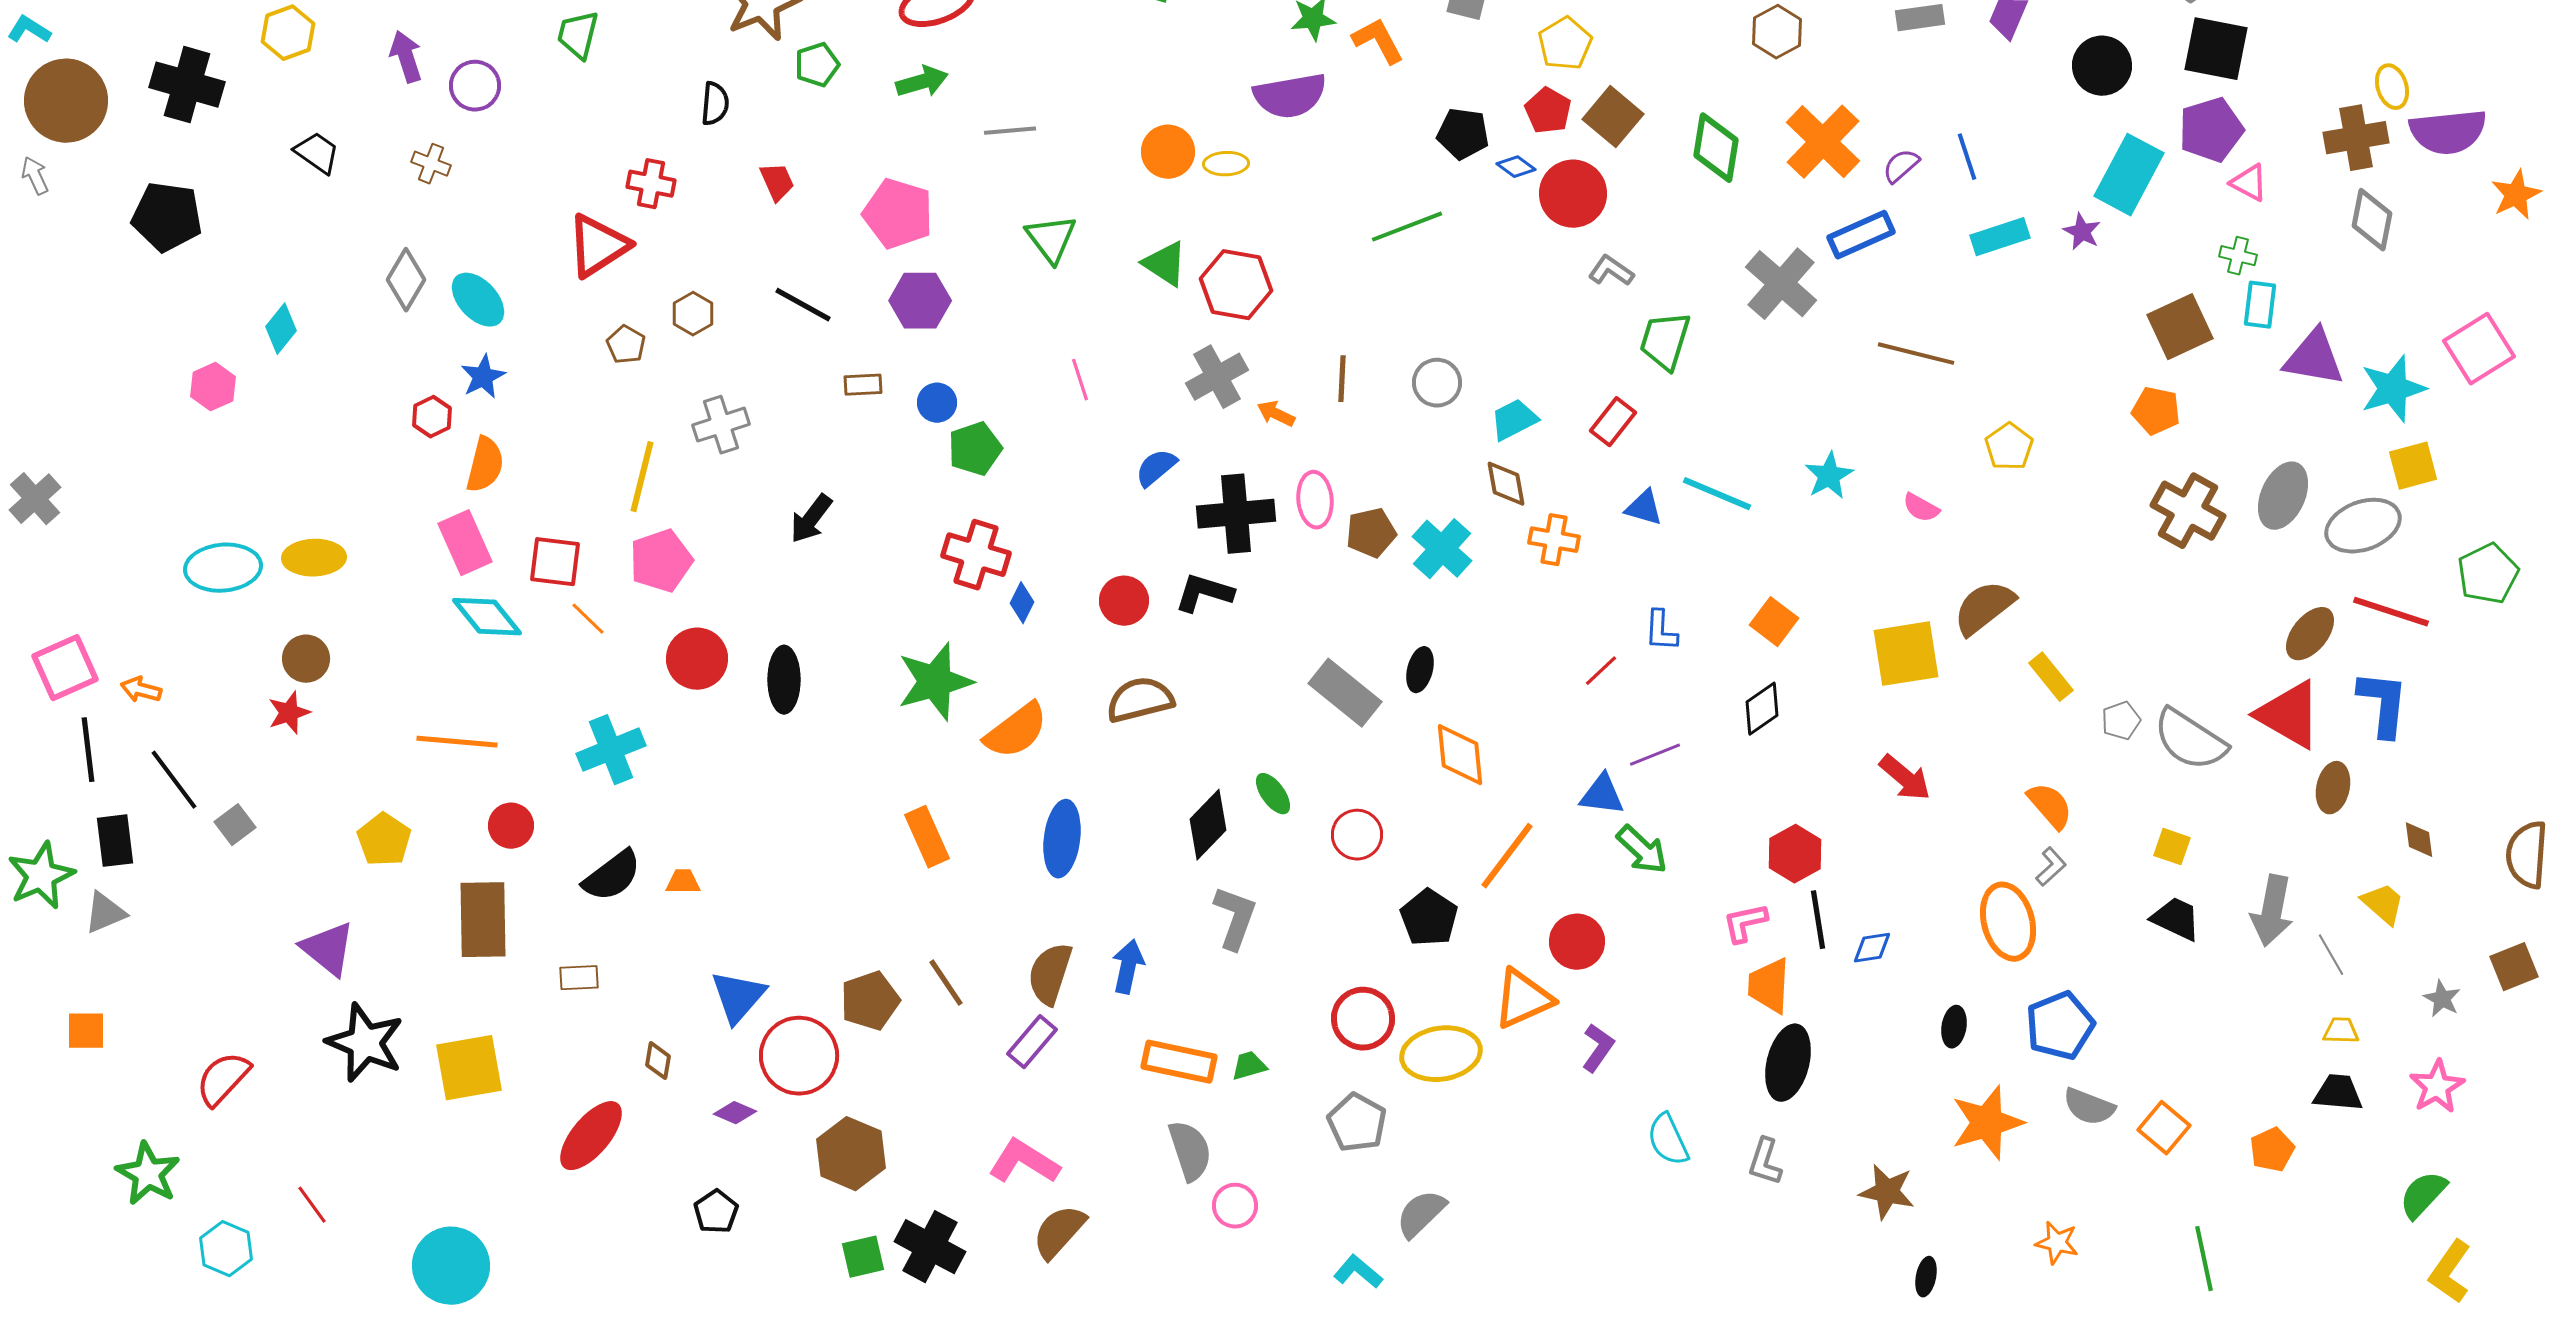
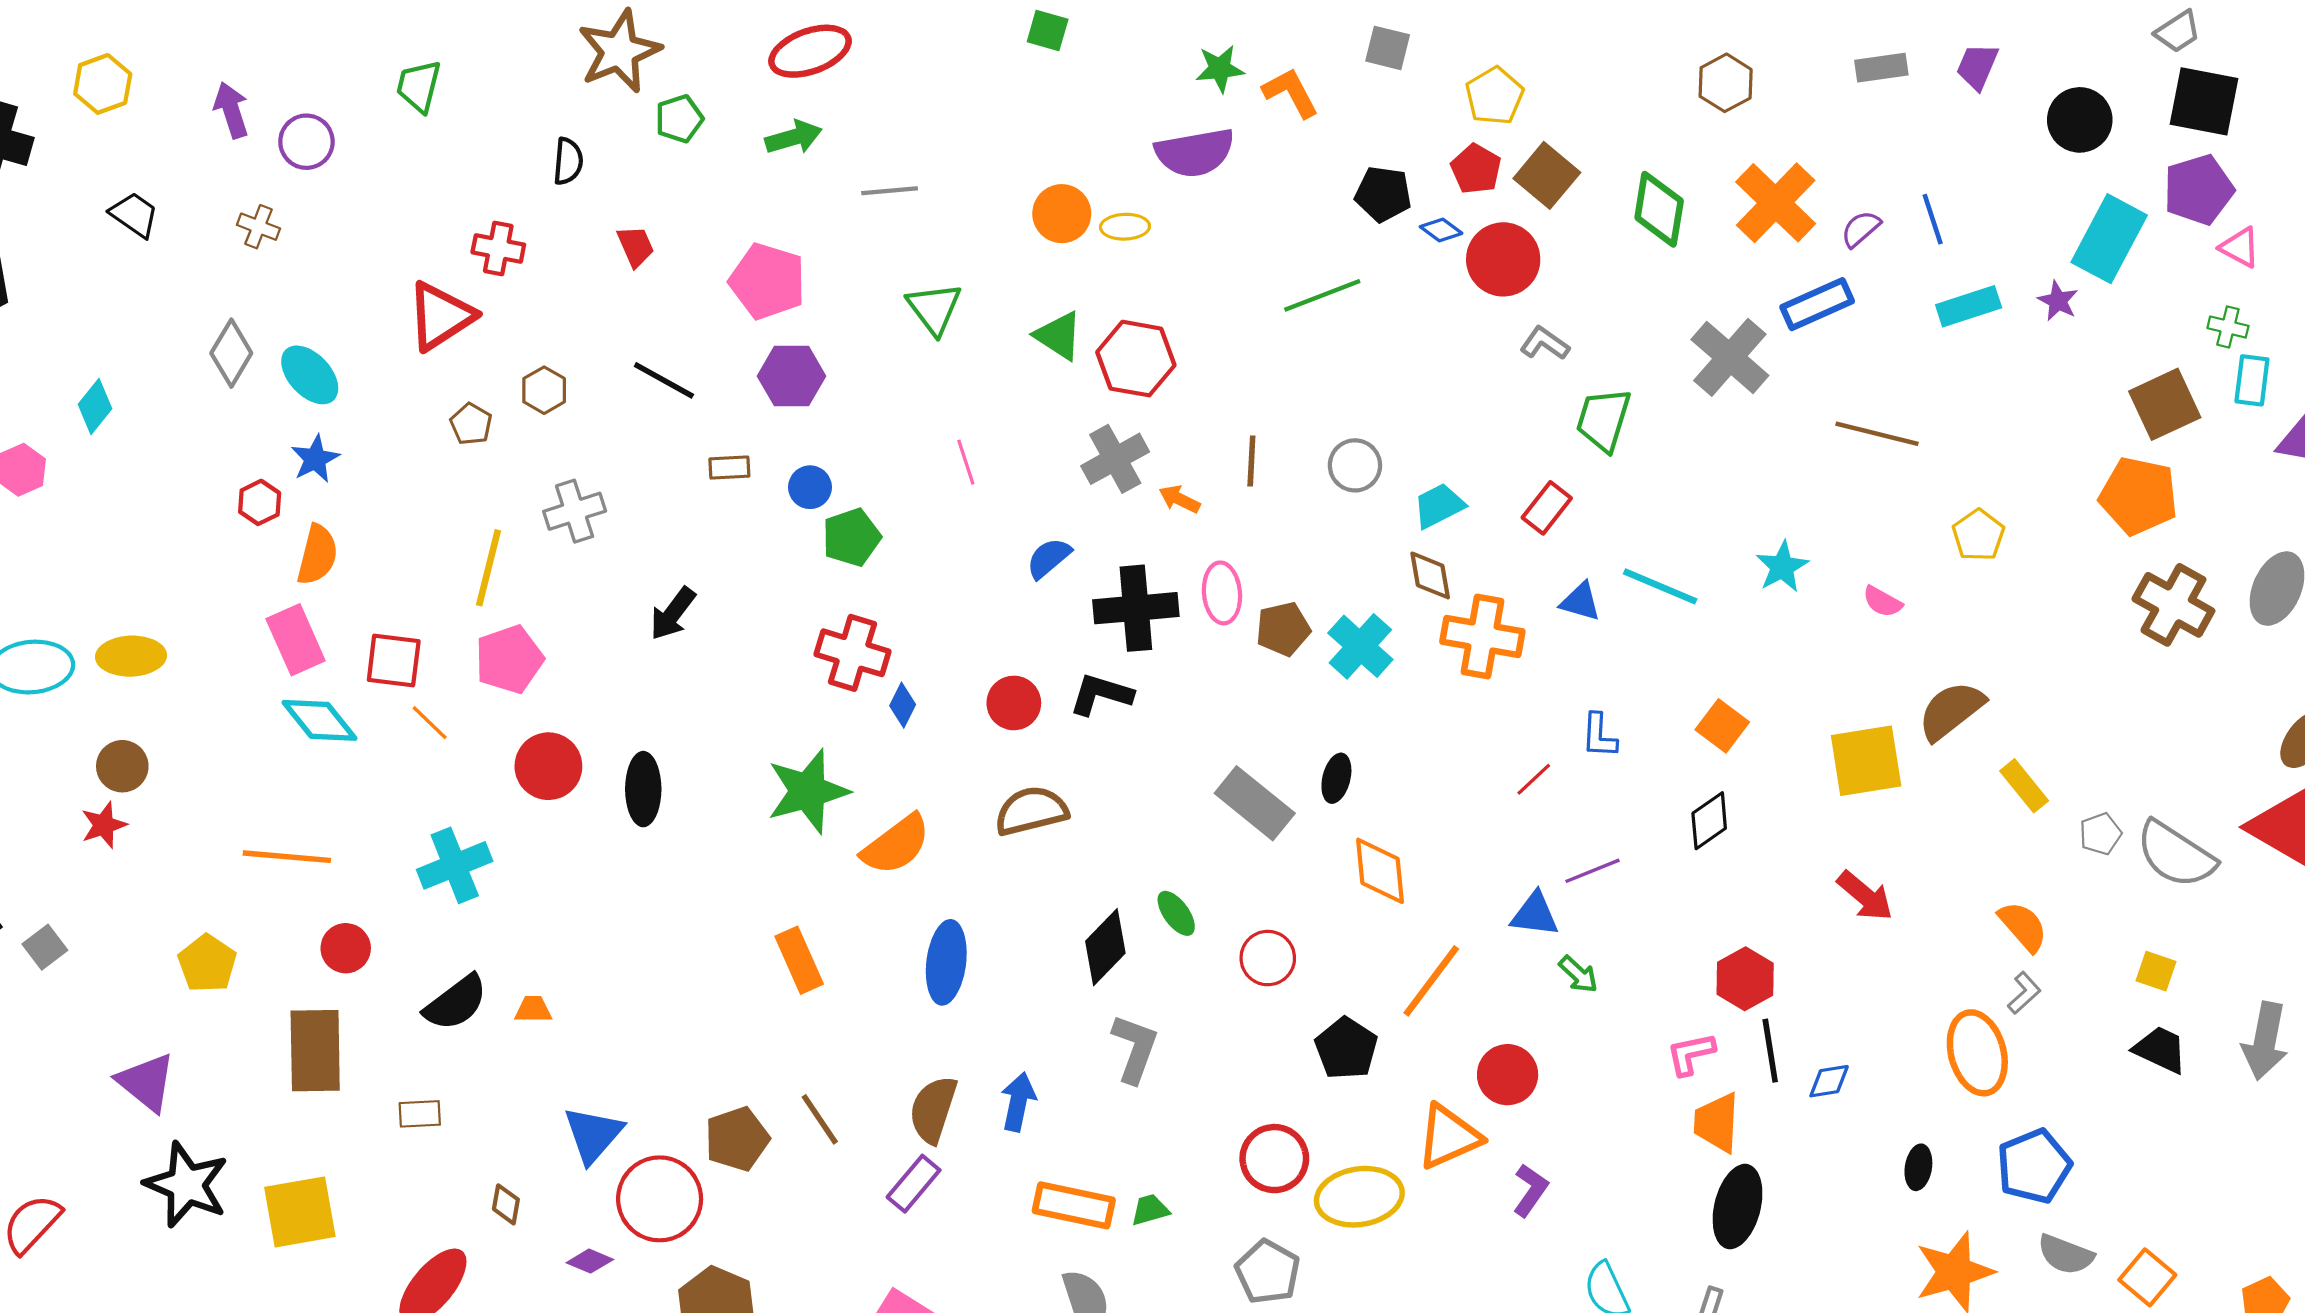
orange pentagon: (2156, 411) -> (2139, 496), size x1.5
orange cross: (1554, 540) -> (1482, 637), size x1.5
green arrow: (1642, 850) -> (1578, 974), size x0.7

